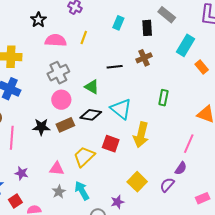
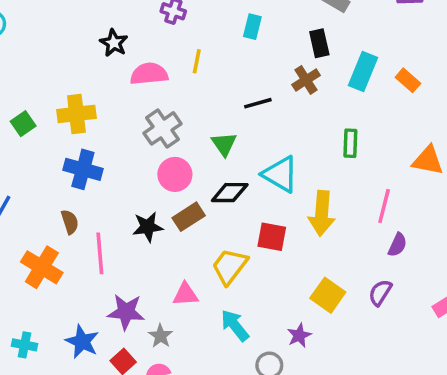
black rectangle: (147, 28) -> (319, 43), moved
cyan rectangle: (186, 45) -> (363, 72), moved
green triangle: (92, 87) -> (224, 144), turned 35
pink line: (189, 144) -> (384, 206), moved
purple semicircle: (181, 168) -> (397, 245), moved
purple star: (21, 173) -> (126, 312), size x1.5
gray star: (59, 192) -> (160, 336), moved

